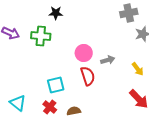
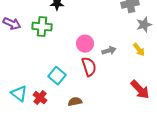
yellow arrow: (138, 69) -> (139, 50), moved
cyan square: (56, 85) -> (57, 76), turned -36
red cross: (50, 107) -> (40, 98), moved

